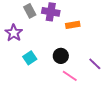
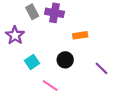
orange rectangle: (73, 25) -> (80, 35), moved
pink line: (70, 76) -> (50, 86), moved

